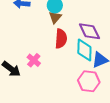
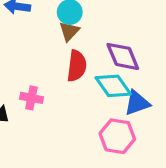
cyan diamond: (84, 50) -> (113, 86), turned -40
pink cross: (34, 60) -> (31, 98), turned -32

